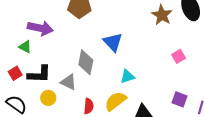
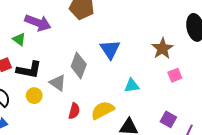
brown star: (162, 15) -> (162, 49), moved
cyan triangle: (127, 77) -> (132, 86), moved

